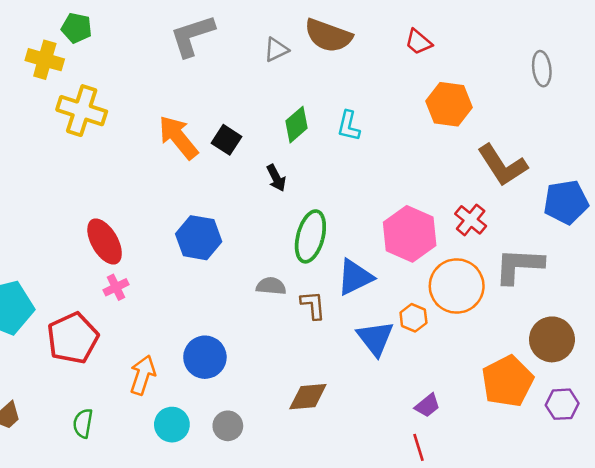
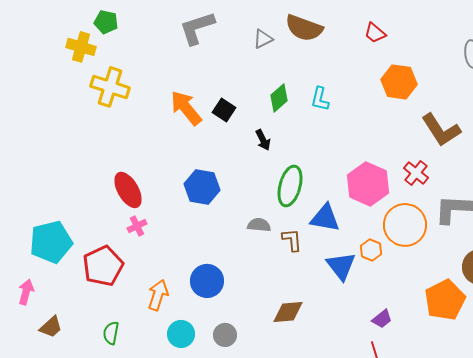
blue triangle: (355, 277) -> (325, 218), turned 36

